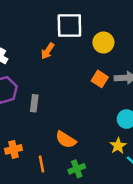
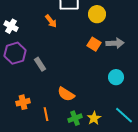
orange arrow: (48, 51) -> (51, 21), turned -72
gray rectangle: (34, 103) -> (40, 64), turned -40
yellow star: (118, 146) -> (94, 118), moved

